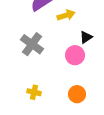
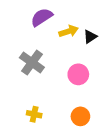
black triangle: (86, 37) -> (90, 37), moved

